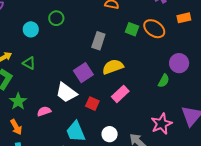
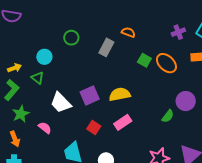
cyan circle: (31, 29) -> (44, 57), moved
gray rectangle: (98, 41) -> (106, 47), moved
white trapezoid: (66, 93) -> (61, 103), moved
pink semicircle: (44, 111) -> (45, 128), turned 48

